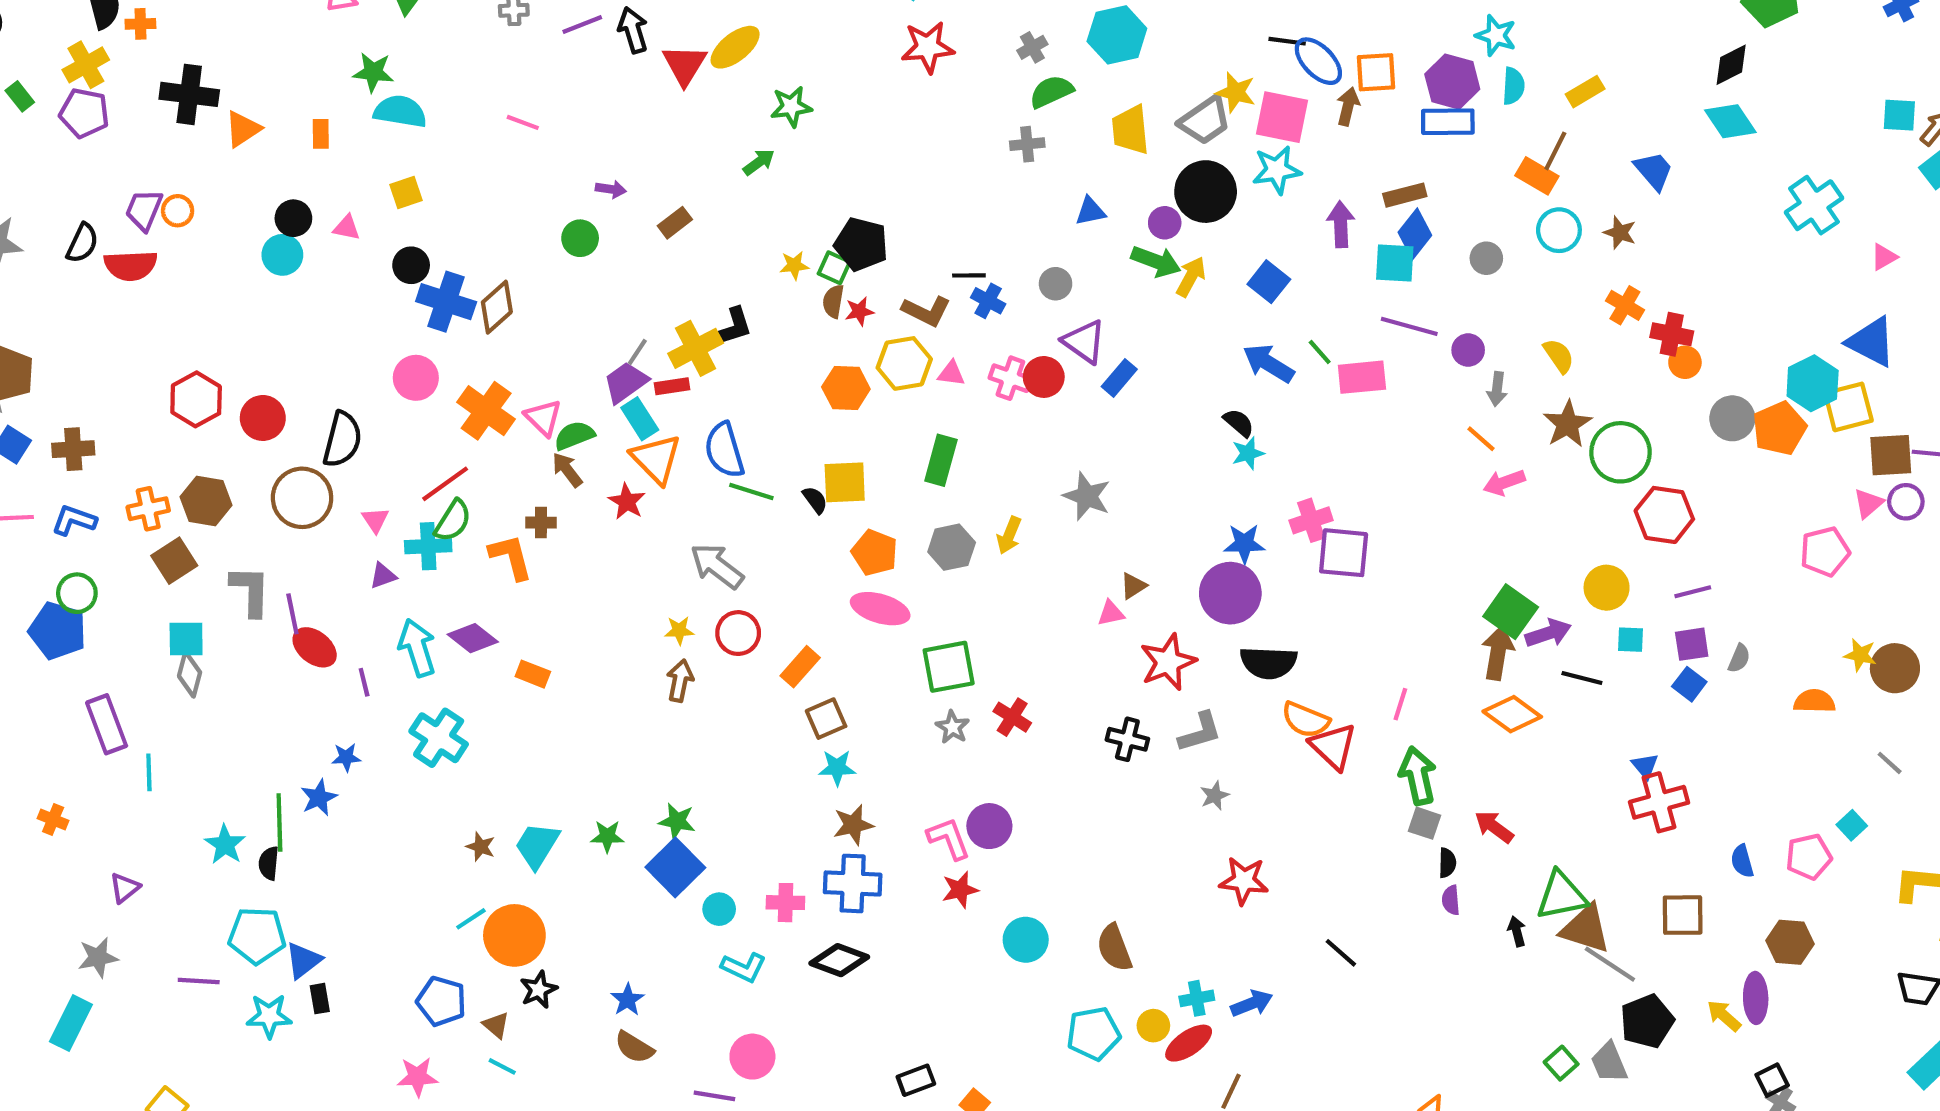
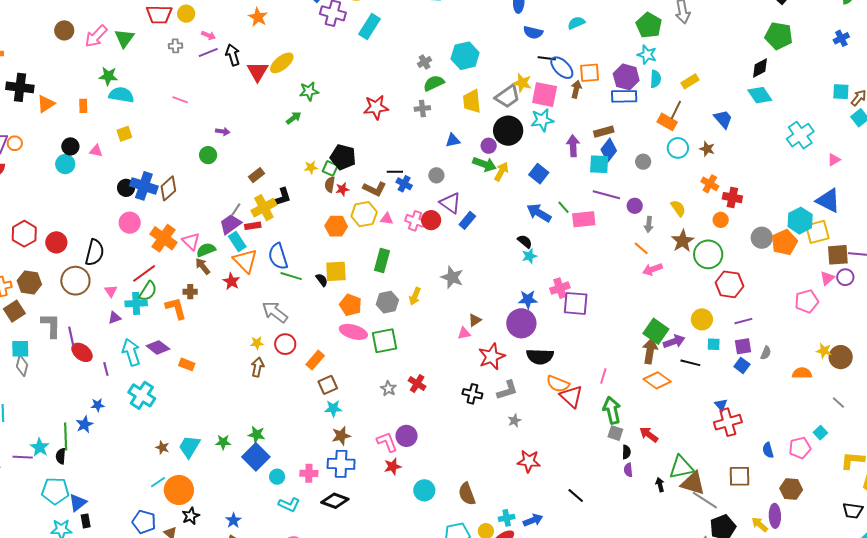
red star: (928, 47) -> (376, 107), moved
brown rectangle: (675, 223) -> (256, 175), moved
black circle: (411, 265) -> (126, 188), moved
orange circle: (1685, 362) -> (721, 220), moved
green square: (949, 667) -> (384, 341), moved
purple line: (199, 981) -> (23, 457), moved

